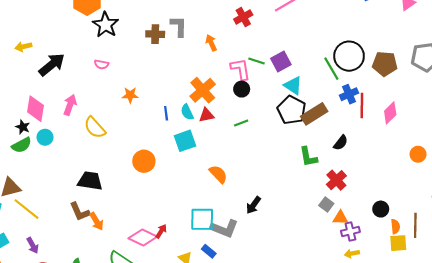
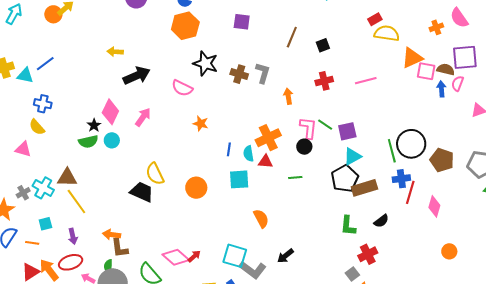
black star: (106, 25) -> (205, 63), moved, turned -30
pink semicircle: (101, 64) -> (182, 88), size x1.5
cyan triangle: (293, 86) -> (352, 156), turned 42
pink diamond: (390, 113) -> (434, 206), turned -45
yellow semicircle: (95, 128) -> (155, 174), moved
brown L-shape: (80, 212) -> (119, 248), moved
orange arrow: (97, 221) -> (112, 235), moved, turned 114

